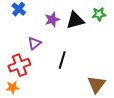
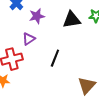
purple star: (52, 19) -> (37, 16), moved

